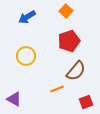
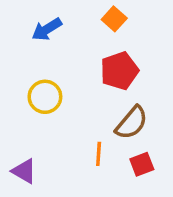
orange line: (57, 89) -> (99, 154), turned -64
red square: (86, 102) -> (142, 164), moved

